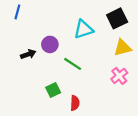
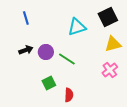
blue line: (17, 12) -> (26, 18), moved, turned -32
purple circle: (50, 44) -> (46, 52), moved

